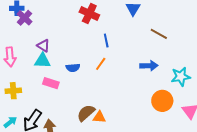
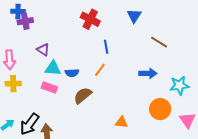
purple cross: (24, 18) -> (25, 21), turned 35
cyan triangle: (42, 61) -> (53, 68), moved
yellow cross: (13, 91) -> (13, 84), moved
brown semicircle: (86, 113) -> (83, 95), moved
orange triangle: (99, 117) -> (122, 122), moved

